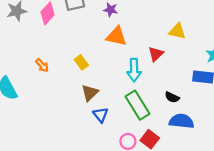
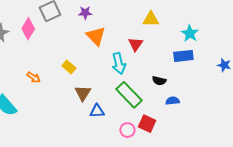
orange triangle: (116, 36) -> (96, 36), turned 45
blue triangle: (101, 115) -> (97, 111), turned -42
blue semicircle: (181, 121) -> (173, 101), size x0.6

